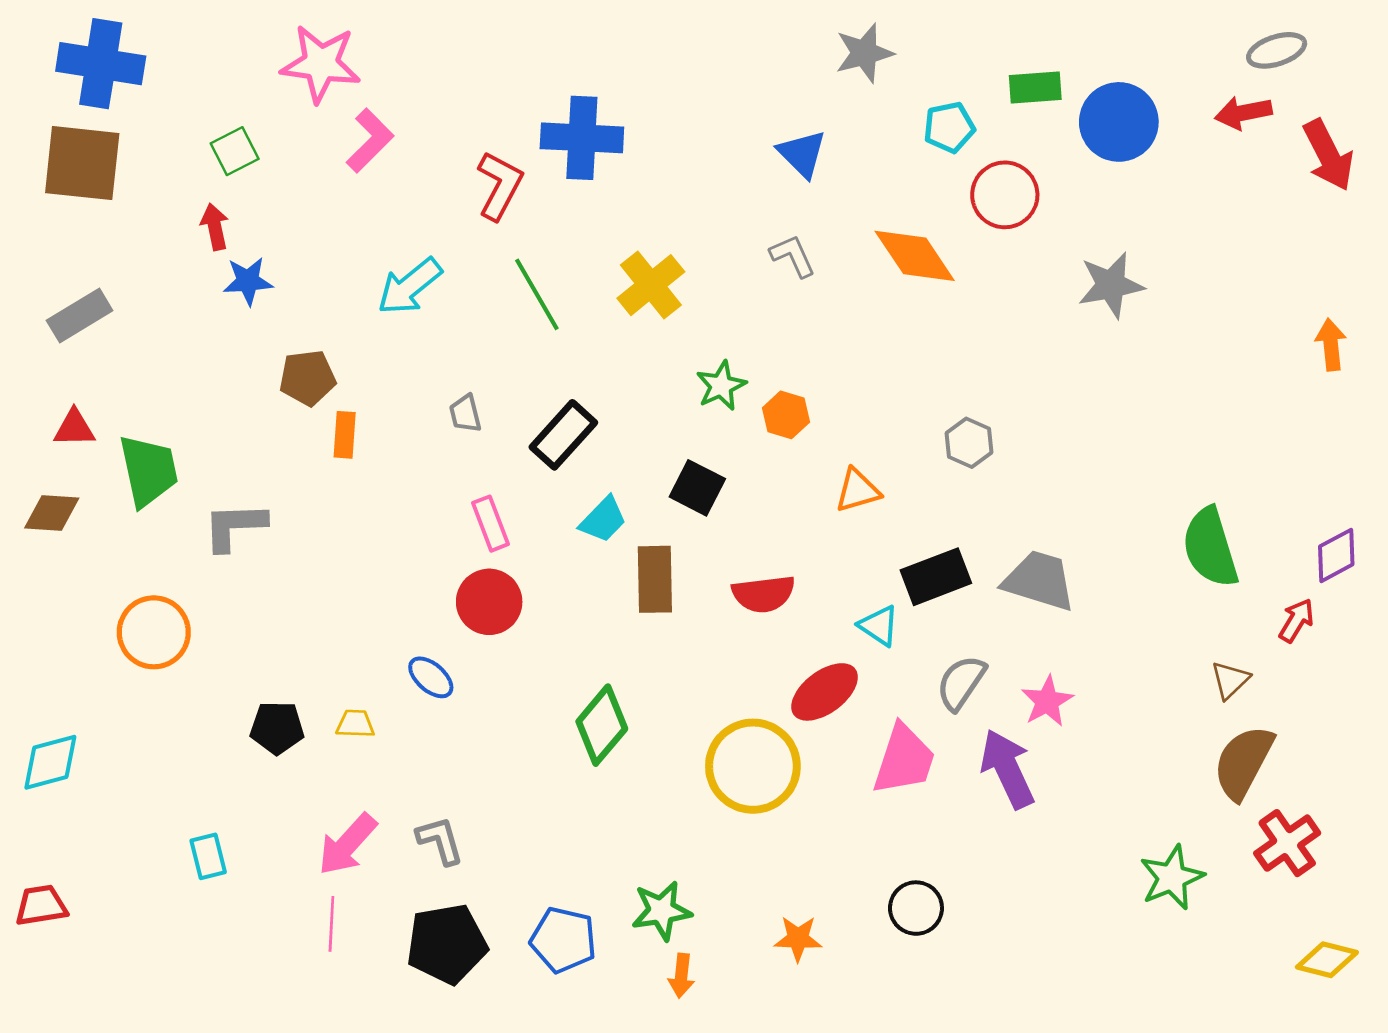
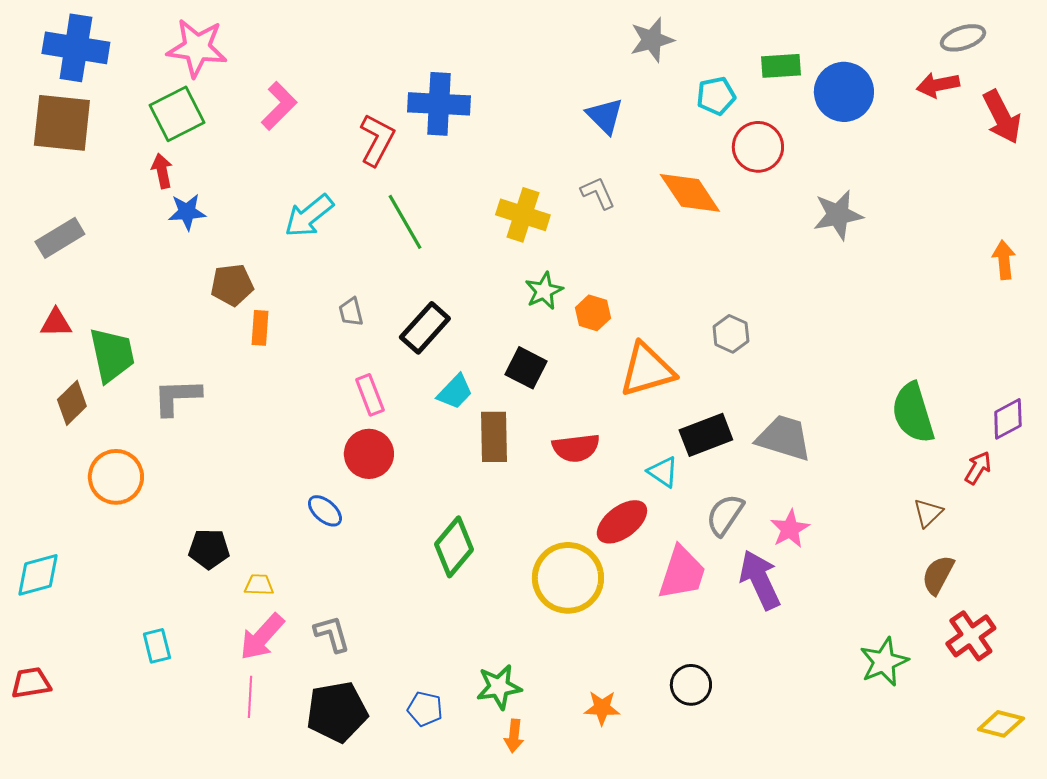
pink star: (321, 64) -> (197, 48), moved
green square: (235, 151) -> (177, 114), size x1.5
yellow cross: (651, 285) -> (523, 215), moved, turned -33
orange triangle: (858, 490) -> (647, 370), size x1.6
brown diamond: (52, 513) -> (72, 403), moved, turned -48
yellow trapezoid: (355, 724) -> (259, 585), moved
brown semicircle: (1243, 762) -> (938, 575), size x0.7
blue pentagon: (563, 940) -> (425, 709), size x0.7

